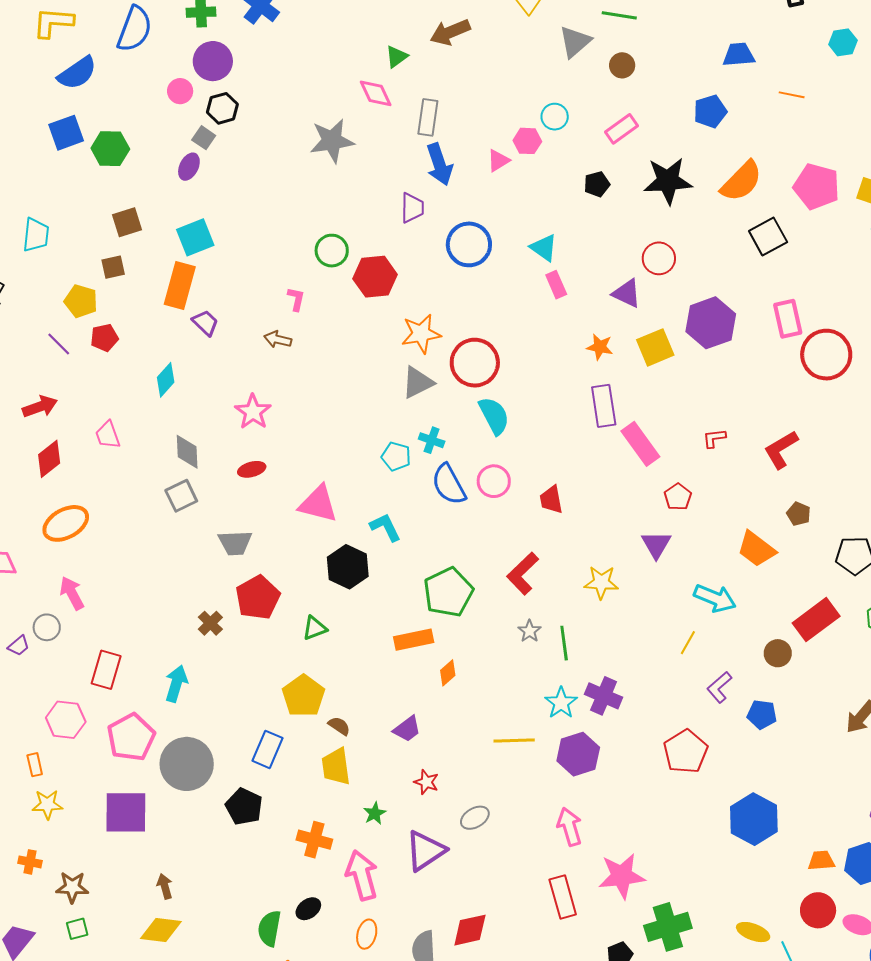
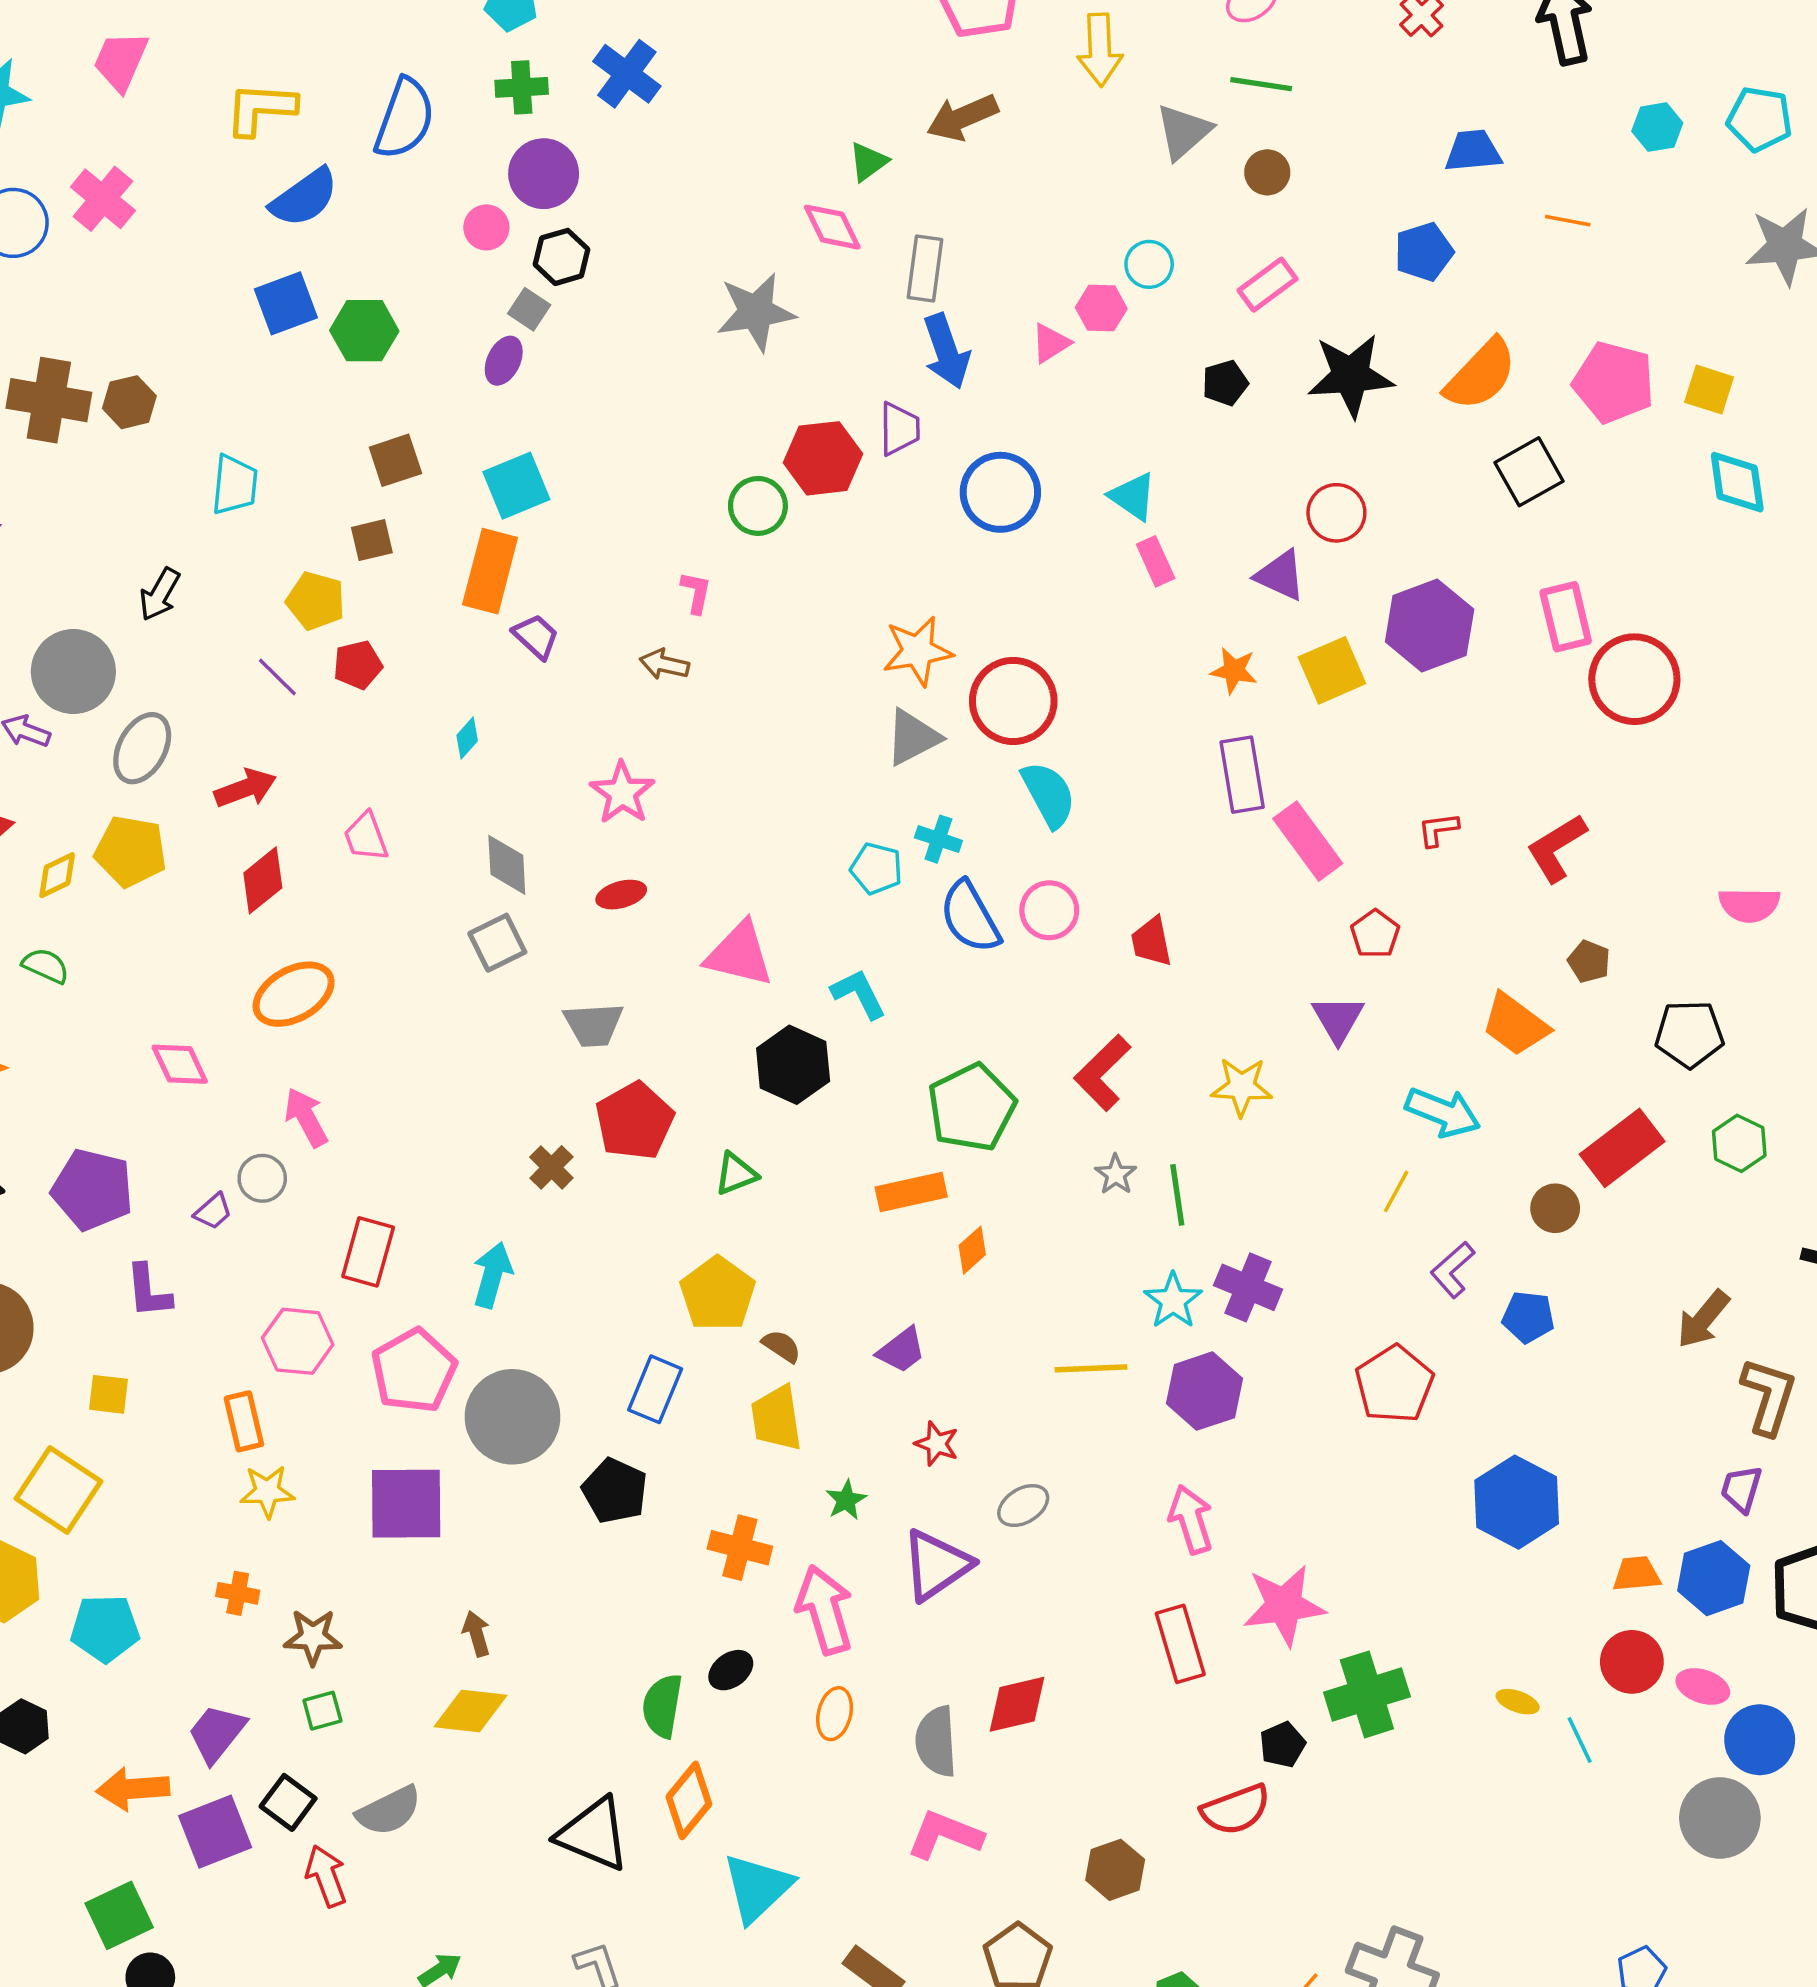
red hexagon: (375, 277) -> (823, 458), moved
cyan diamond: (166, 380) -> (467, 738), size x0.7
orange rectangle: (35, 765) -> (244, 1421), size x1.4
yellow ellipse: (753, 932) -> (1518, 1702), size x0.7

